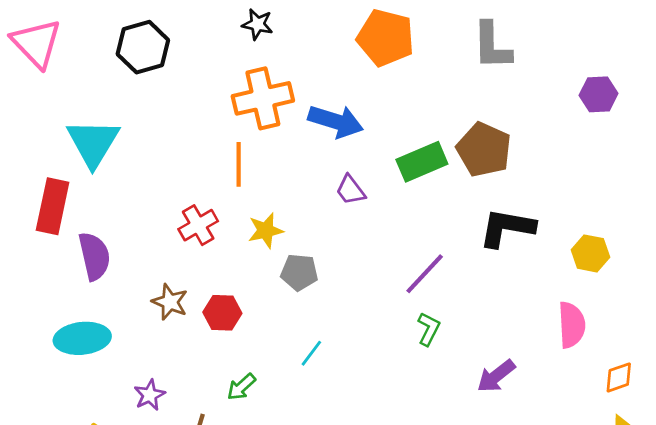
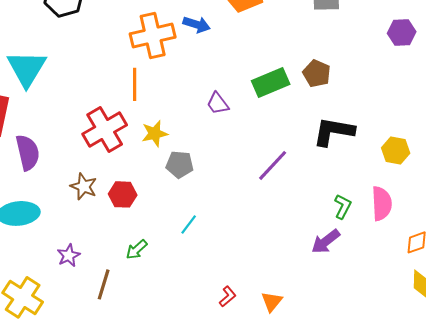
blue arrow: (336, 121) -> (197, 24), moved, size x0.7
brown pentagon: (484, 150) -> (317, 73), size x0.7
red cross: (198, 225) -> (105, 129), size x1.5
green L-shape: (429, 329) -> (343, 206), moved

